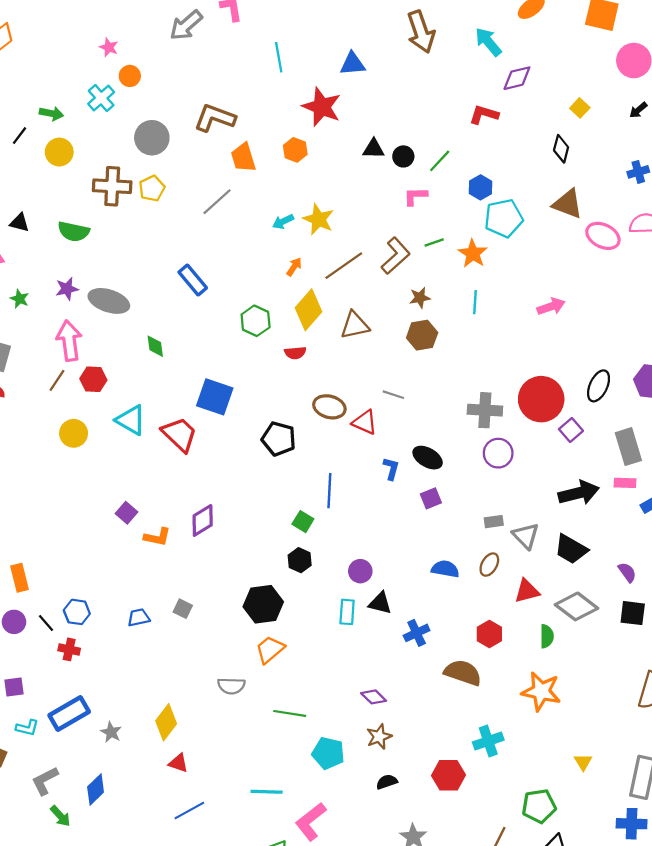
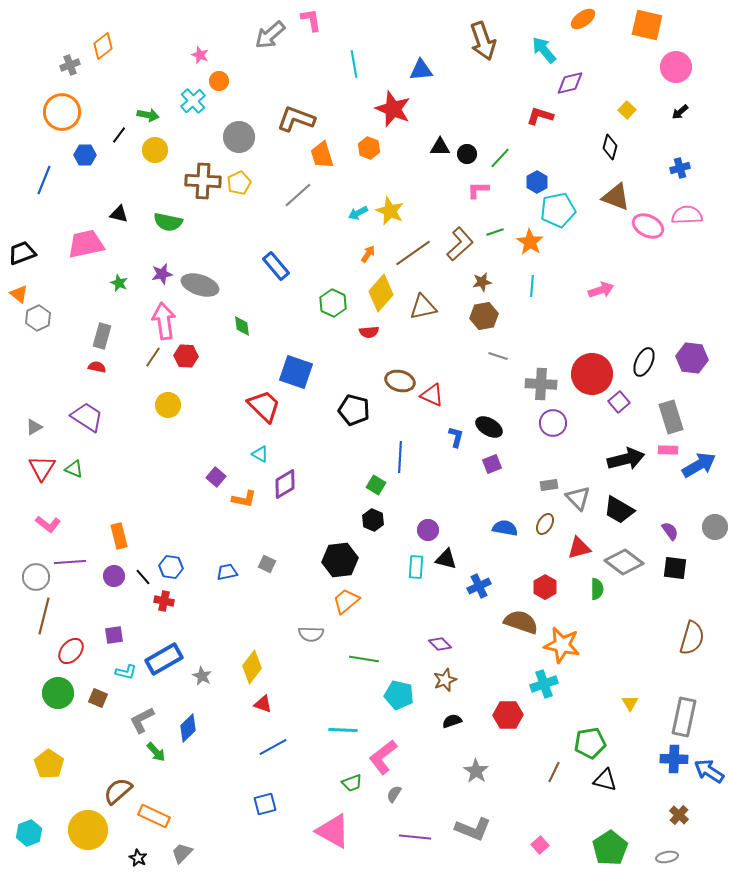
gray line: (393, 395) -> (498, 356), moved
cyan triangle: (131, 420) -> (260, 454), moved, size x0.6
orange star: (541, 691) -> (562, 645), moved

